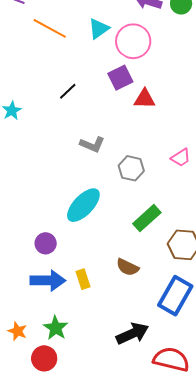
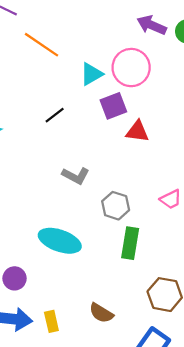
cyan triangle: (99, 29) -> (91, 74), moved
cyan ellipse: (83, 205) -> (60, 241), turned 60
green rectangle: (147, 218) -> (130, 243), moved, turned -44

